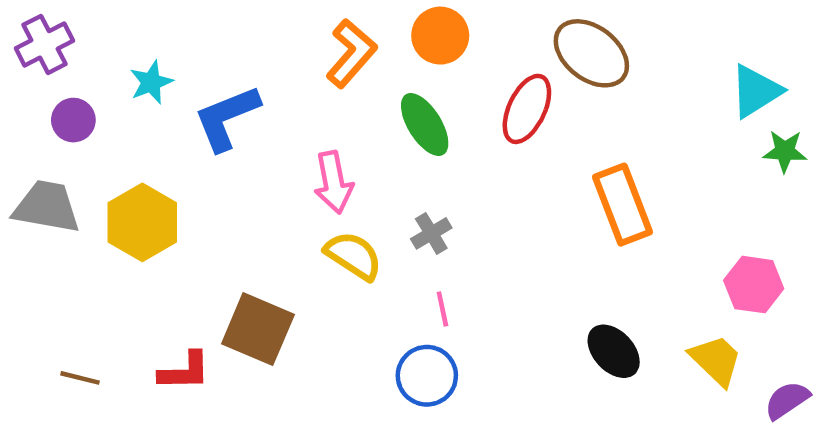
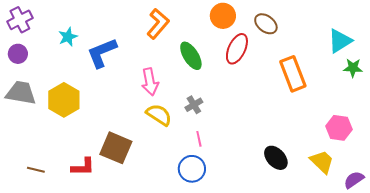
orange circle: (440, 36) -> (223, 16), moved
brown ellipse: (591, 53) -> (266, 24), size x0.7
purple circle: (73, 120) -> (18, 54), moved
orange rectangle: (623, 205) -> (293, 74), moved

